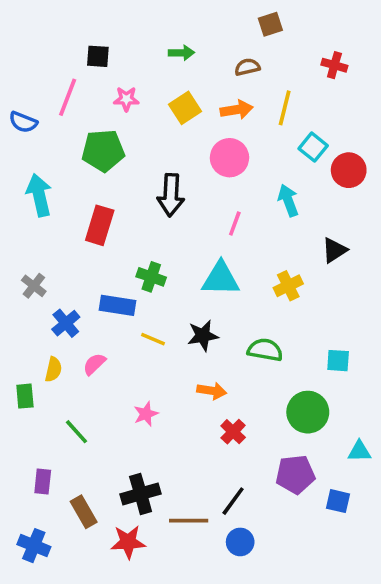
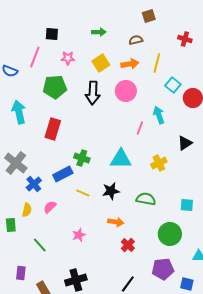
black arrow: (171, 195) -> (93, 93), moved
pink line: (235, 224) -> (140, 128), moved
gray cross: (34, 286) -> (16, 163), size x1.6
blue rectangle: (117, 305) -> (63, 174), turned -36

